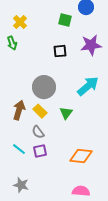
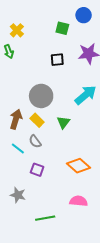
cyan line: (19, 149) -> (18, 149), moved
purple square: (40, 151) -> (37, 170), moved, turned 32
orange diamond: (81, 156) -> (78, 166), turned 35

